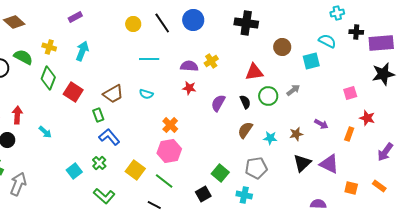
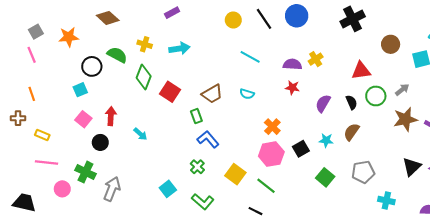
black cross: (246, 23) -> (353, 19), turned -35
cyan arrow: (82, 51) -> (179, 48), turned 60
cyan line: (149, 59) -> (250, 57), turned 30
brown star: (296, 134) -> (405, 119), moved, size x1.6
cyan star: (270, 138) -> (326, 140), moved
cyan square: (74, 171) -> (168, 189), moved
black square: (203, 194) -> (301, 149), moved
cyan cross: (244, 195) -> (386, 201), moved

